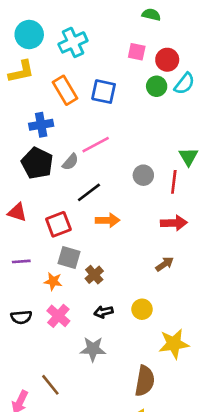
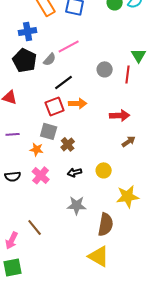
red arrow: (174, 223) -> (120, 115), moved
red square: (58, 224) -> (55, 106), moved
brown arrow: (165, 264) -> (129, 141), moved
gray star: (93, 349) -> (77, 205), moved

